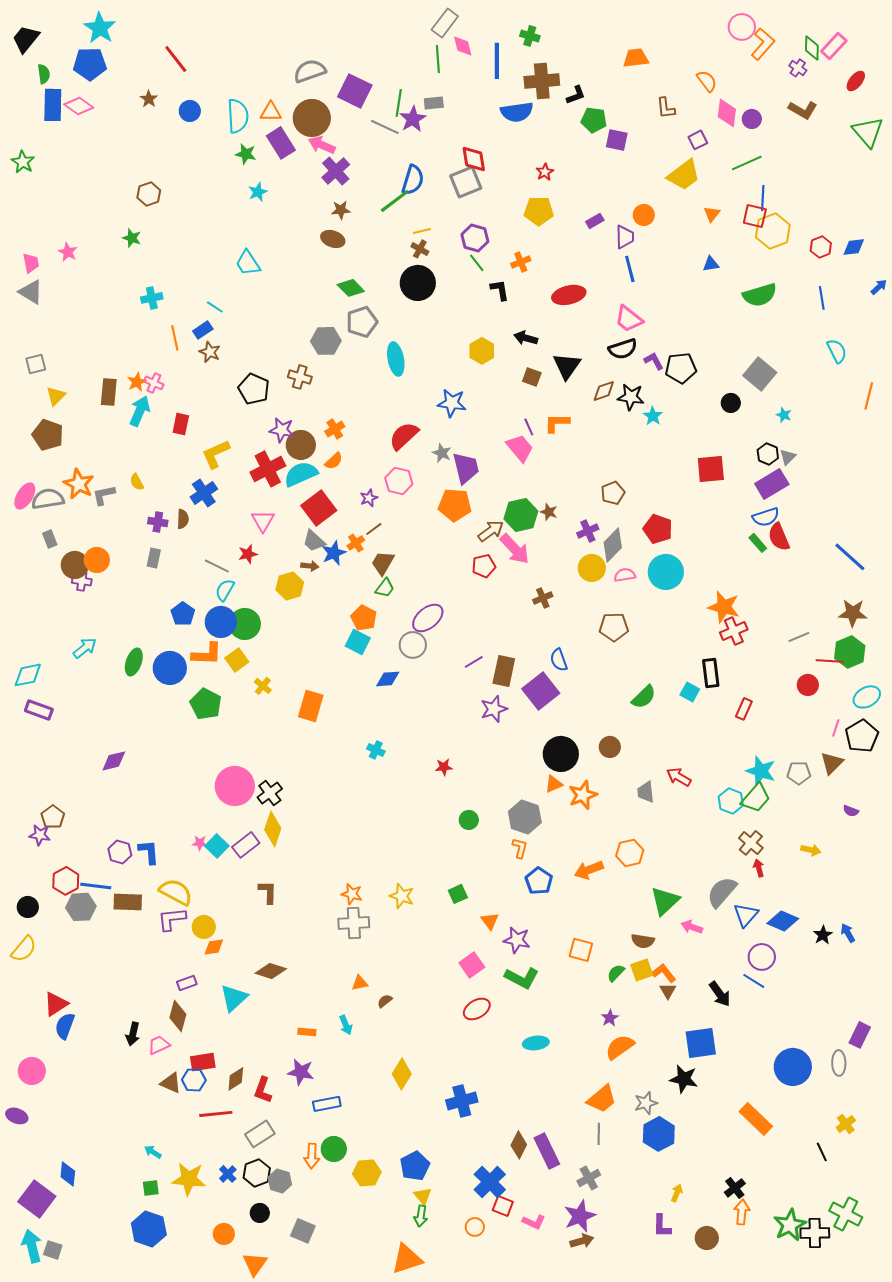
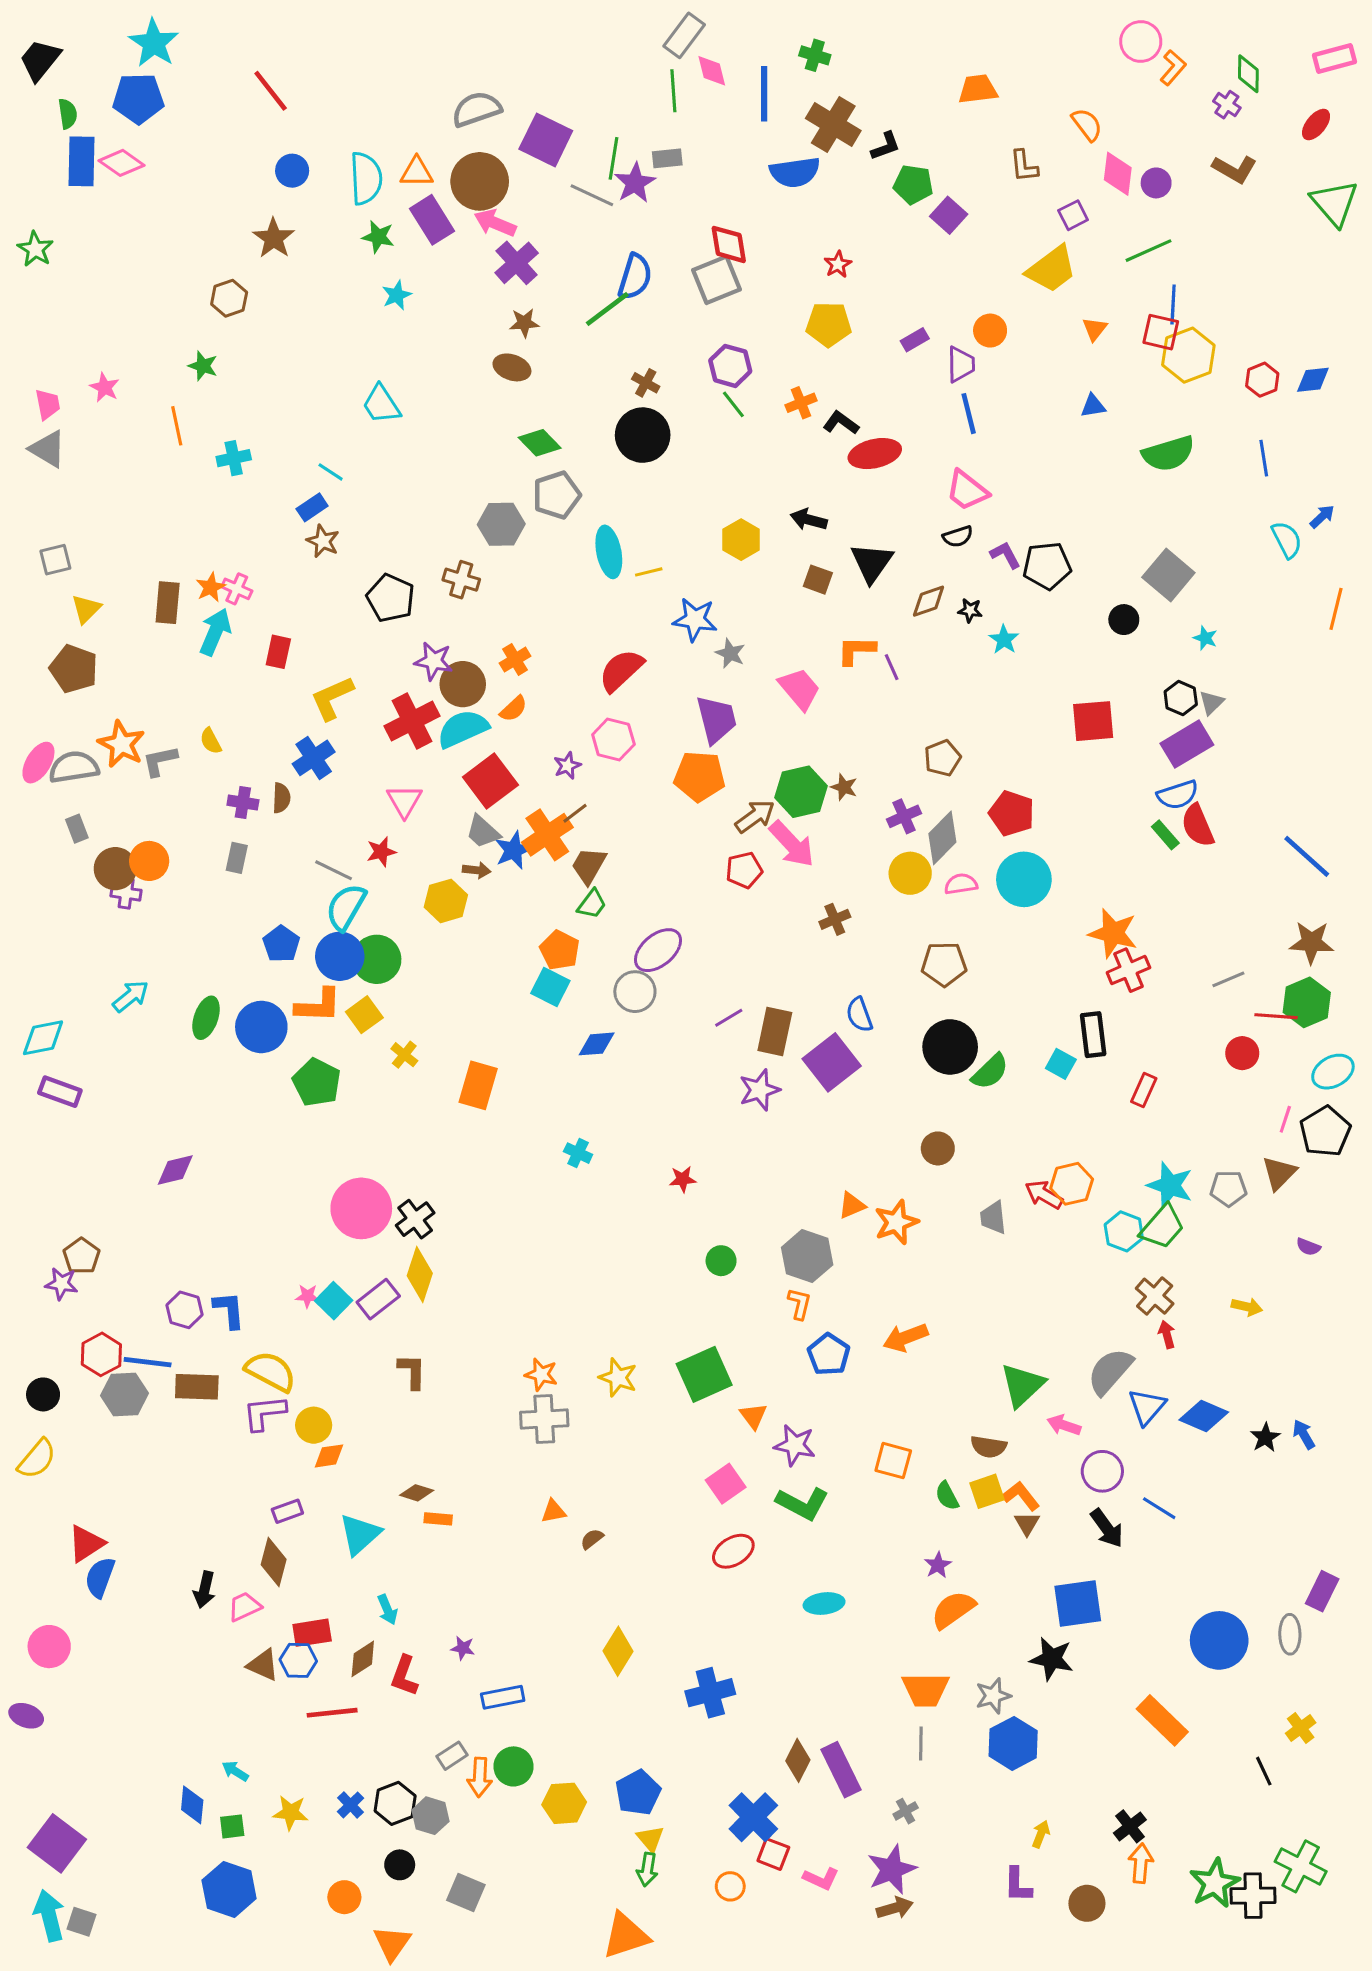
orange L-shape: (763, 44) -> (1173, 68), size x0.7
pink rectangle: (834, 46) -> (1334, 58), moved, turned 32
brown cross: (542, 81) -> (833, 125), turned 36
brown star: (149, 99) -> (274, 238), moved, size x1.5
purple square: (617, 140) -> (949, 215), turned 30
yellow line: (422, 231) -> (649, 572), moved
blue arrow: (879, 287) -> (1322, 517), moved
black L-shape: (500, 290) -> (841, 423), moved, turned -45
orange line: (175, 338) -> (177, 426), moved
black semicircle: (623, 349) -> (958, 537), size x0.7
black star: (631, 397) -> (970, 610), size x0.6
purple line: (529, 427) -> (892, 667), moved
gray star: (442, 453) -> (730, 653), moved
orange cross: (356, 543) -> (547, 835), size x1.8
cyan semicircle: (225, 590) -> (346, 907), size x1.4
black circle: (561, 754) -> (950, 1047), moved
orange hexagon: (630, 853) -> (1072, 1184), moved
green square: (458, 894) -> (704, 1374), size x1.8
purple circle: (762, 957) -> (1102, 1471), moved
brown diamond: (271, 971) -> (417, 1493), size x0.7
green semicircle: (616, 973) -> (947, 1496), turned -72
cyan arrow: (346, 1025) -> (387, 1610), moved
orange rectangle: (307, 1032) -> (438, 1519), moved
purple star: (301, 1072) -> (463, 1648), size x0.6
orange trapezoid: (602, 1099) -> (926, 1690), turned 40
gray rectangle: (260, 1134) -> (452, 1756), moved, size x0.7
blue diamond: (68, 1174) -> (192, 1805), moved
gray cross: (589, 1178) -> (906, 1811), size x0.7
yellow star: (189, 1179) -> (291, 1813), size x0.7

